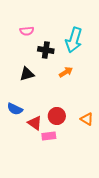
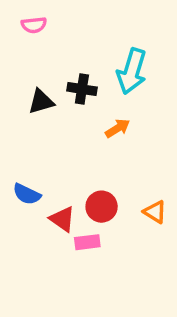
pink semicircle: (27, 31) -> (34, 25), moved
black triangle: (27, 74) -> (41, 102), moved

